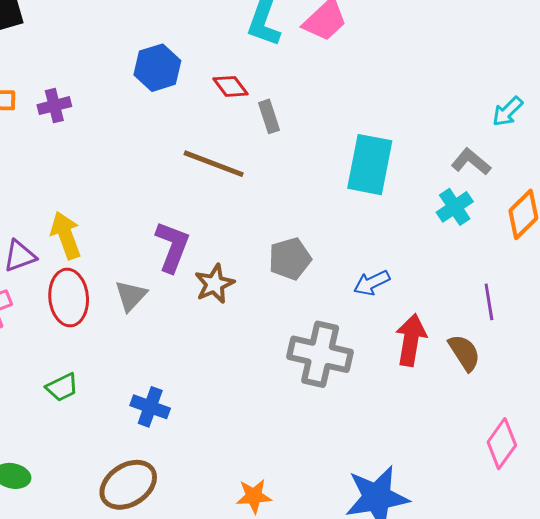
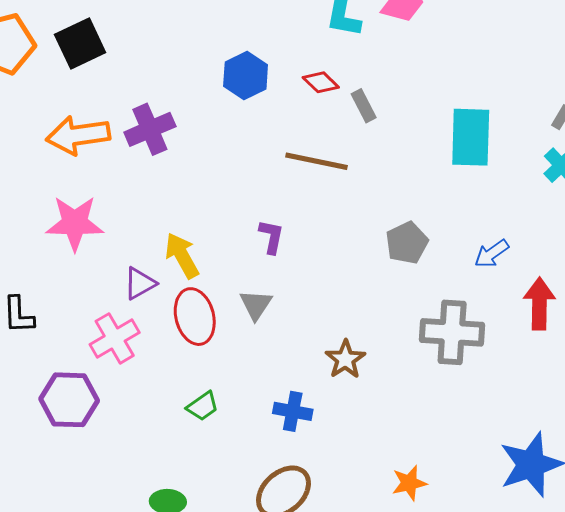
purple cross: (54, 106) -> (150, 129), size x1.5
purple L-shape: (172, 247) -> (271, 237), moved, size x0.7
brown star: (214, 284) -> (345, 359), moved

